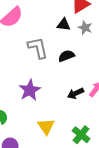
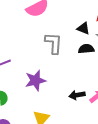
black semicircle: (66, 56) -> (86, 49), moved

